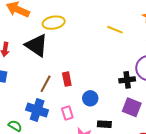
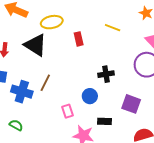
red rectangle: (67, 79) -> (79, 39), moved
black cross: (127, 80) -> (106, 74), moved
blue cross: (37, 110) -> (22, 92), moved

